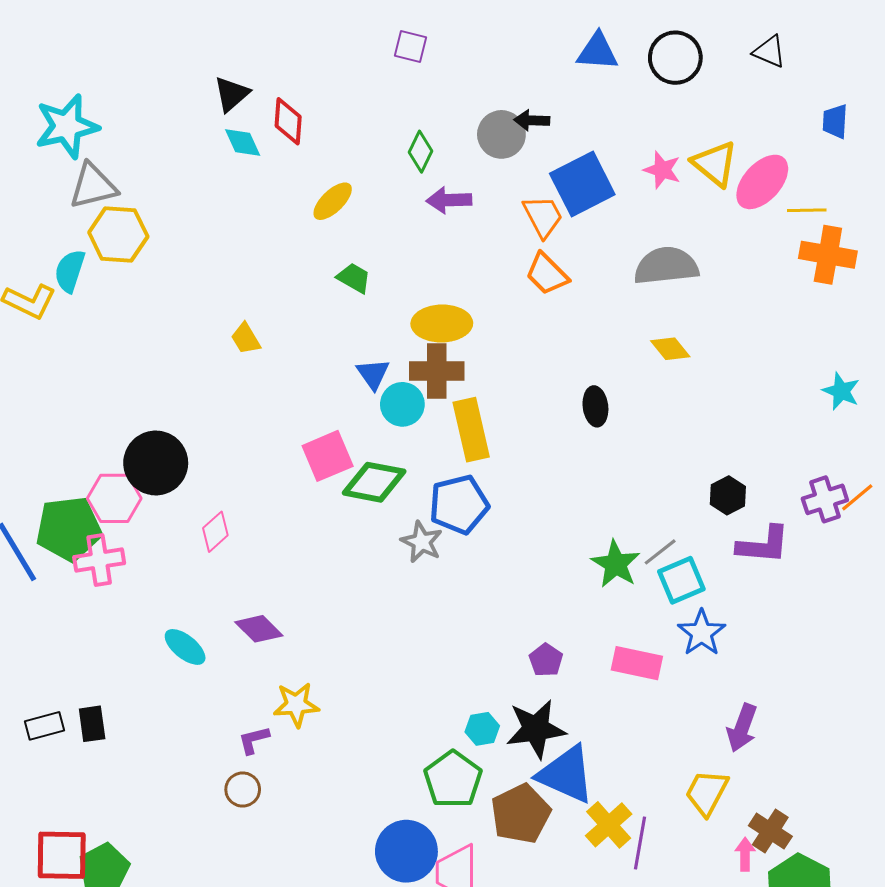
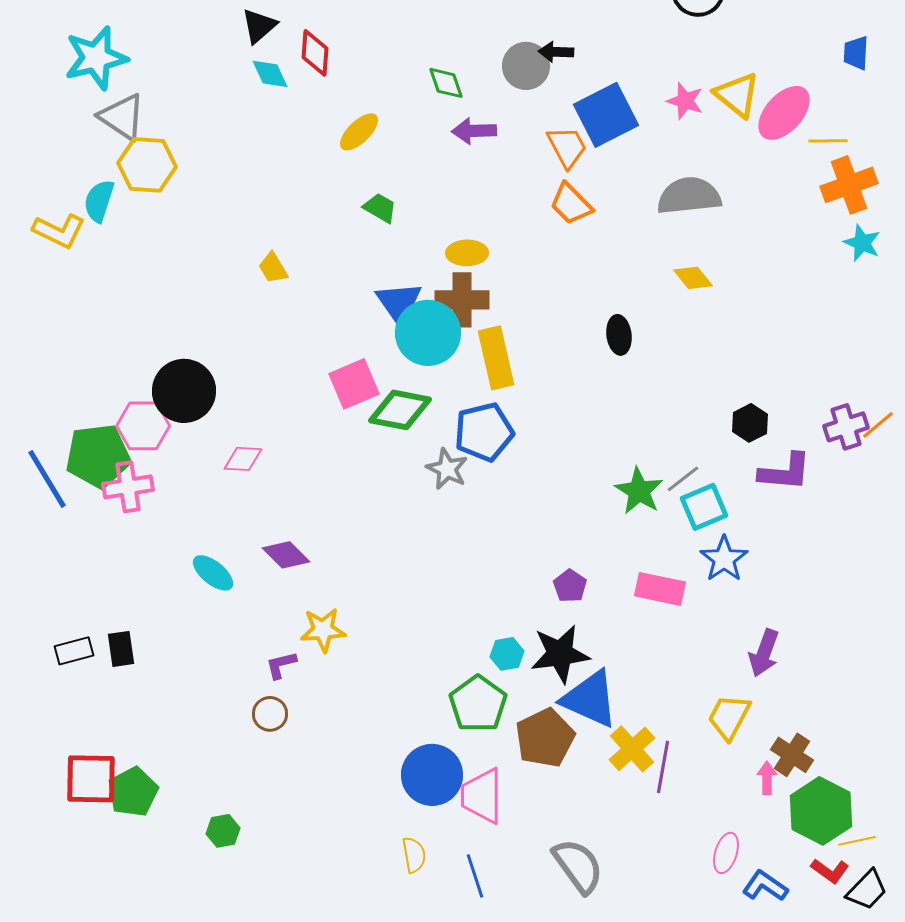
green diamond: (421, 152) -> (446, 83), turned -45
gray triangle: (93, 186) -> (122, 117), turned 48
orange cross: (828, 255) -> (849, 185), turned -30
yellow ellipse: (442, 323) -> (467, 253), size x0.7
blue triangle: (373, 374) -> (399, 303), size x1.4
cyan star: (841, 391) -> (862, 243), moved
cyan circle: (402, 404) -> (428, 333), size x1.5
pink diamond: (215, 532) -> (243, 459), turned 45

